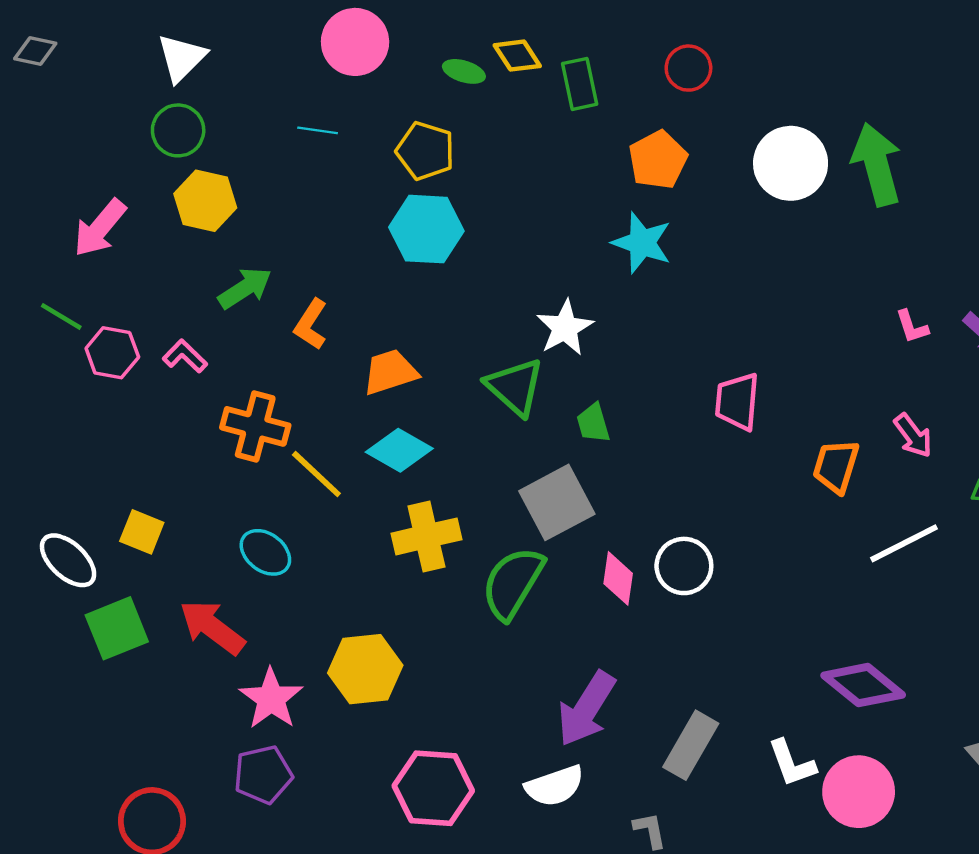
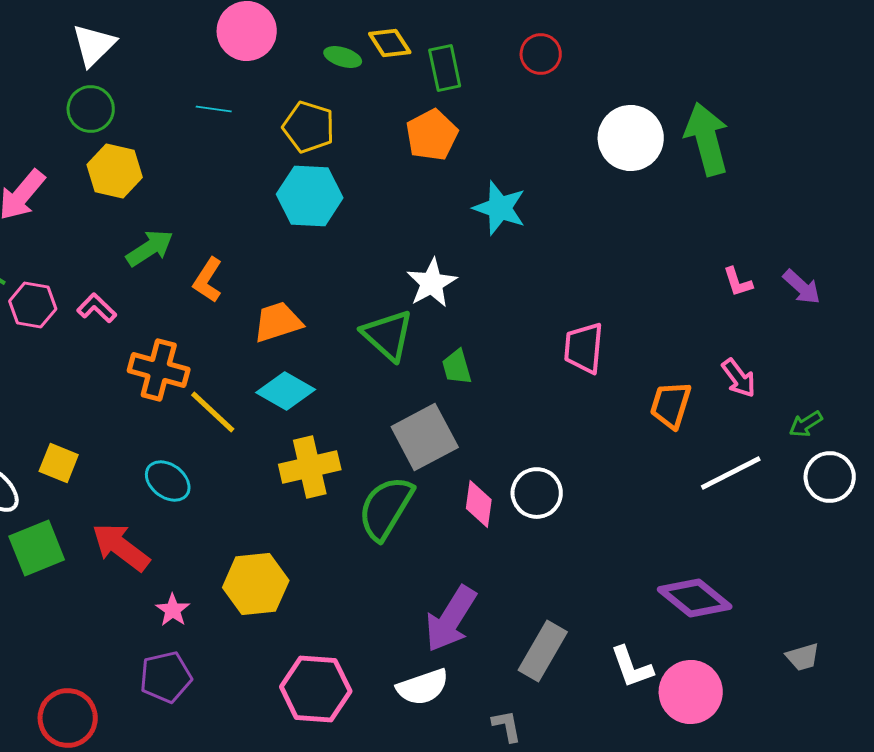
orange pentagon: (658, 160) -> (432, 135), moved
pink star: (271, 699) -> (173, 610), size x0.6

